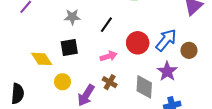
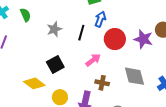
gray star: (72, 17) -> (54, 29), moved
blue arrow: (166, 40) -> (100, 19), moved, size x0.7
purple star: (167, 71) -> (143, 39), moved

